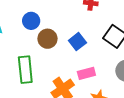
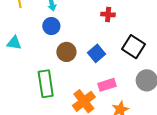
blue circle: (31, 21) -> (51, 26), moved

